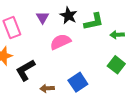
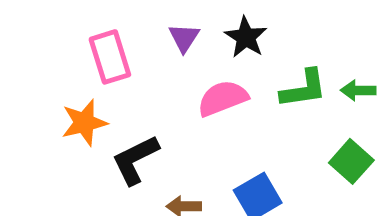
green L-shape: (94, 22) -> (304, 89), moved

